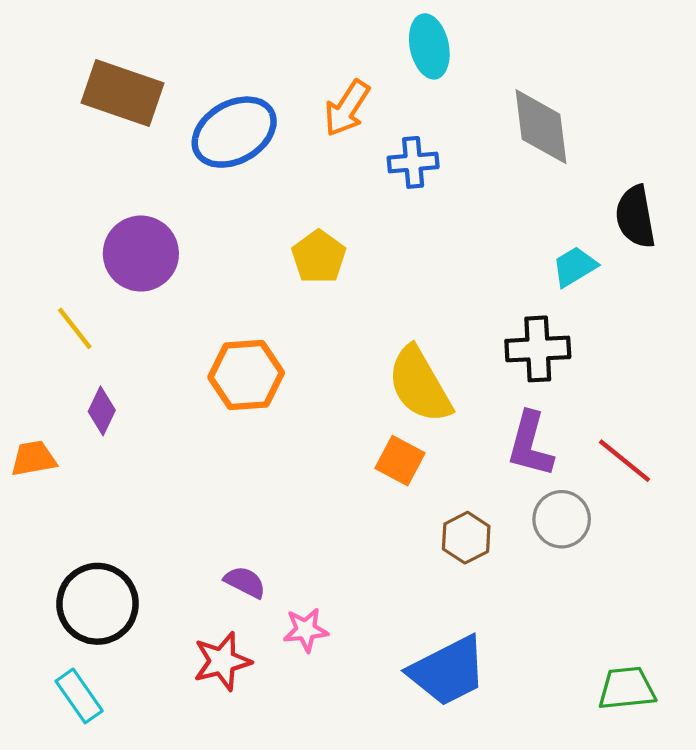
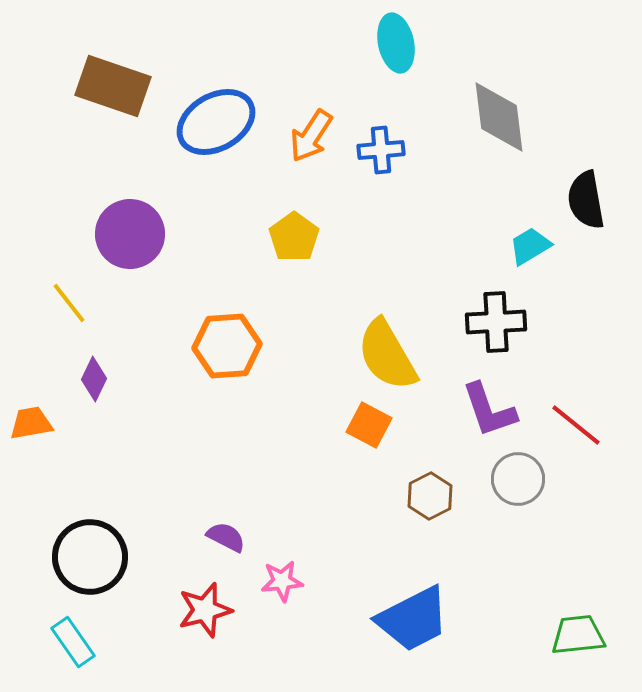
orange arrow: (347, 108) -> (311, 136), moved
purple L-shape: (530, 444) -> (489, 410), turned -34

